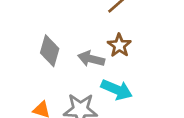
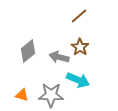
gray diamond: (50, 51) -> (28, 51), turned 35

